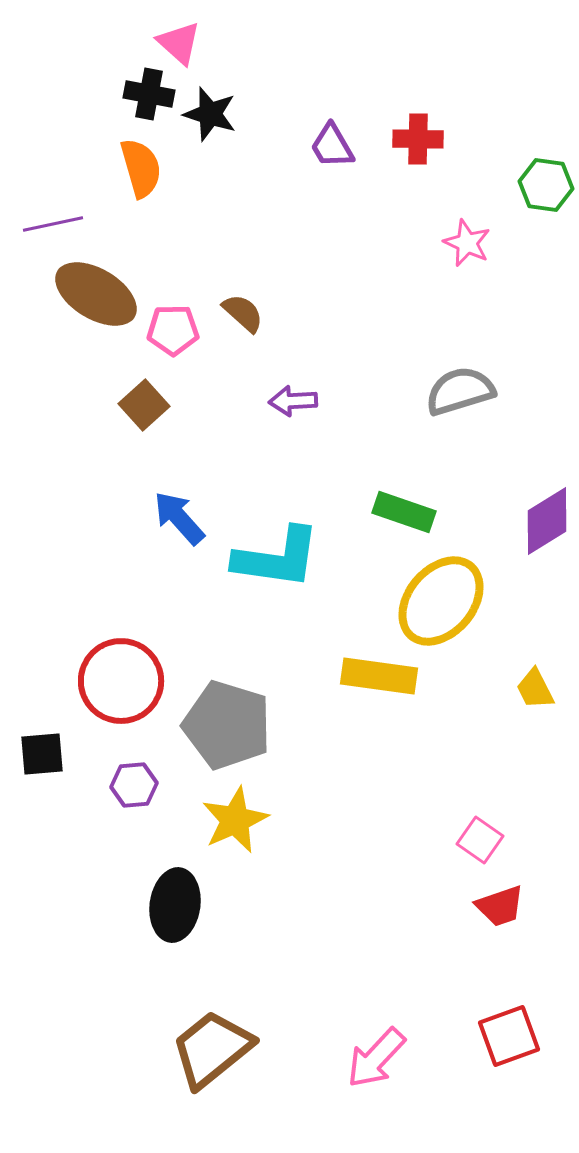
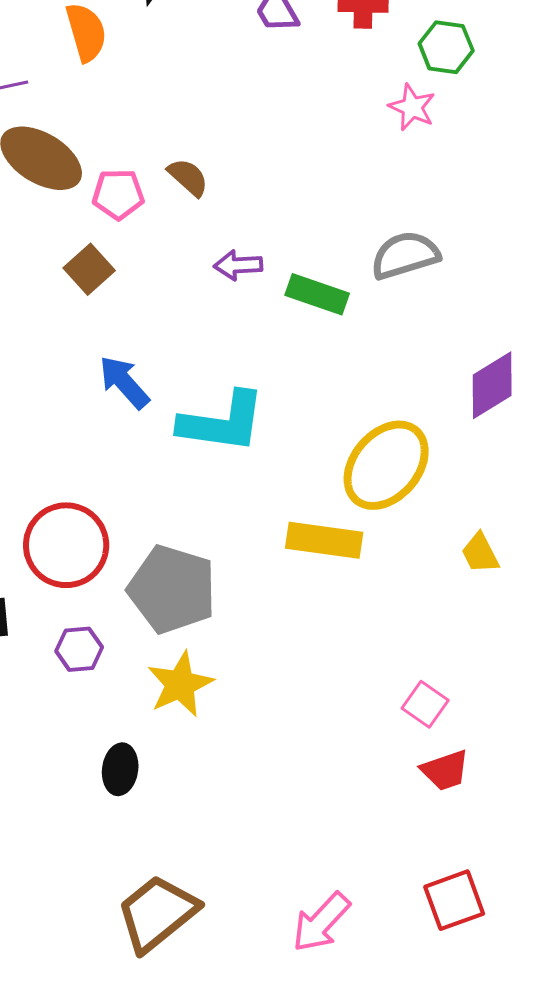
green hexagon: (546, 185) -> (446, 47), moved
green rectangle: (404, 512) -> (317, 294), moved
black ellipse: (175, 905) -> (120, 769), size x0.7

